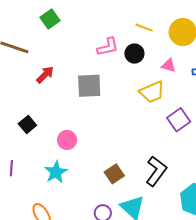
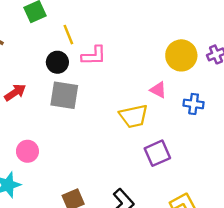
yellow line: (144, 28) -> (68, 35), moved, turned 36
black circle: (134, 54) -> (57, 62), moved
red arrow: (45, 75) -> (15, 92), moved

